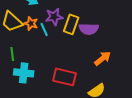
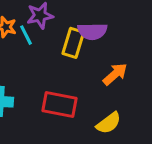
yellow rectangle: (71, 24) -> (73, 43), moved

